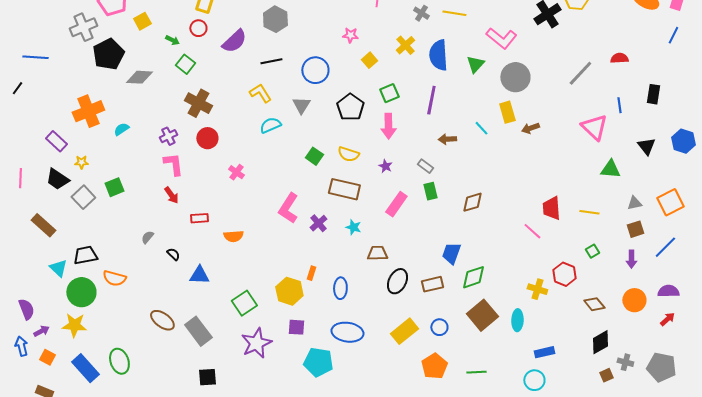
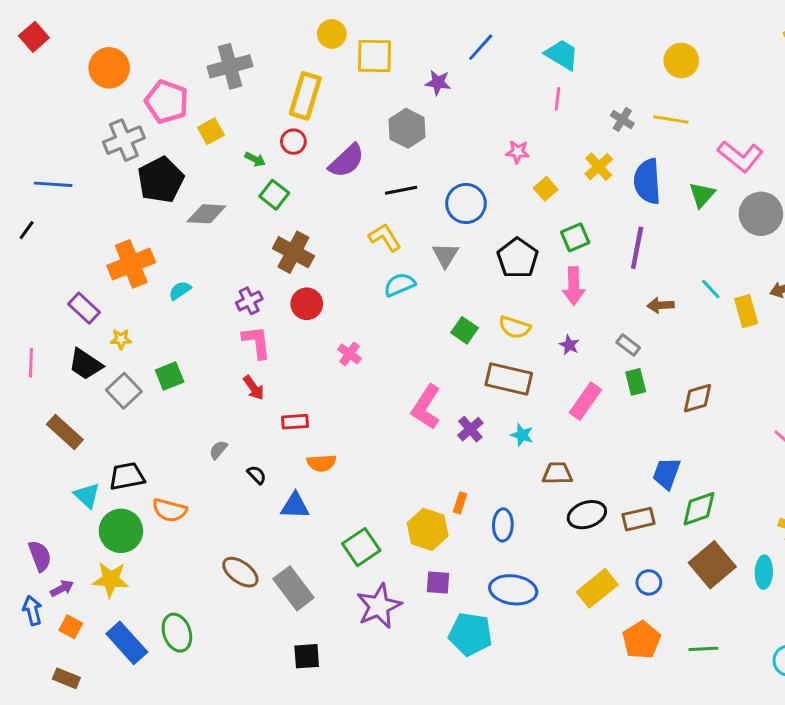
yellow rectangle: (507, 112) -> (746, 311), moved
orange semicircle: (233, 236) -> (321, 463), moved
black ellipse: (397, 281) -> (587, 515), turned 45

